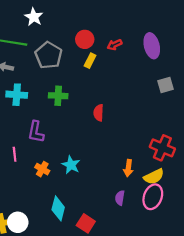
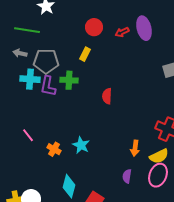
purple ellipse: (152, 46) -> (144, 28), moved
gray pentagon: (49, 55) -> (46, 61), moved, turned -30
yellow rectangle: (90, 61) -> (85, 54), moved
purple L-shape: (36, 132) -> (48, 86), moved
pink line: (15, 154) -> (28, 135), turned -32

